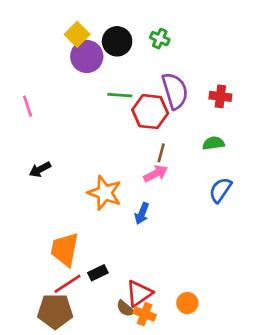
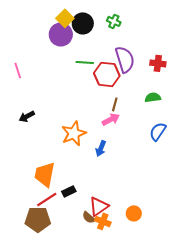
yellow square: (77, 34) -> (65, 18), moved
orange star: (105, 193) -> (74, 133), turned 30

